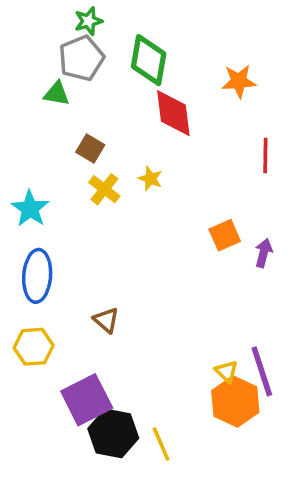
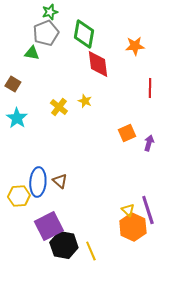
brown square: (90, 149) -> (13, 84), moved
blue ellipse: (37, 276) -> (38, 182), moved

